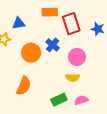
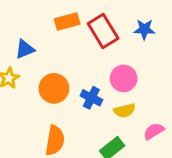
blue cross: (53, 45) -> (91, 98), moved
pink semicircle: (81, 100) -> (154, 131), moved

